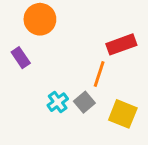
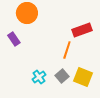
cyan cross: (58, 102) -> (39, 77), moved
gray square: (84, 102) -> (62, 76), moved

